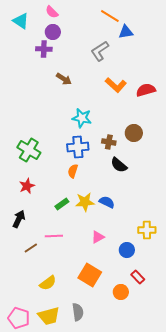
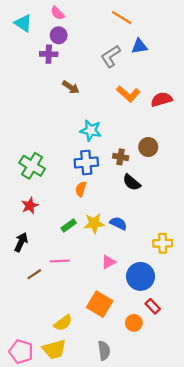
blue triangle: (126, 32) -> (139, 46), moved
yellow cross: (147, 230) -> (163, 243), moved
blue circle: (127, 250) -> (140, 276), size x1.6
yellow semicircle: (48, 283) -> (63, 323), moved
gray semicircle: (78, 312) -> (104, 351), moved

